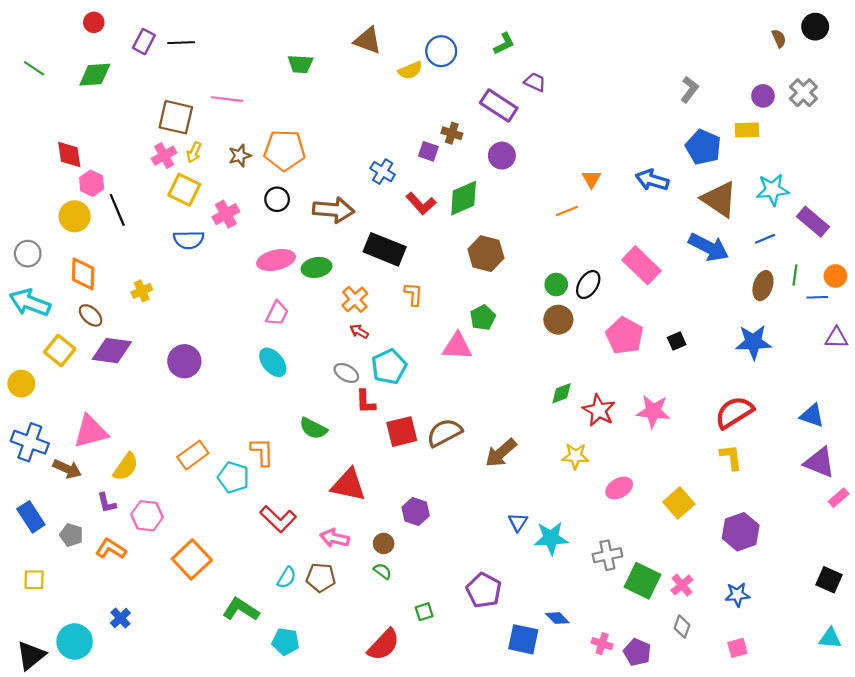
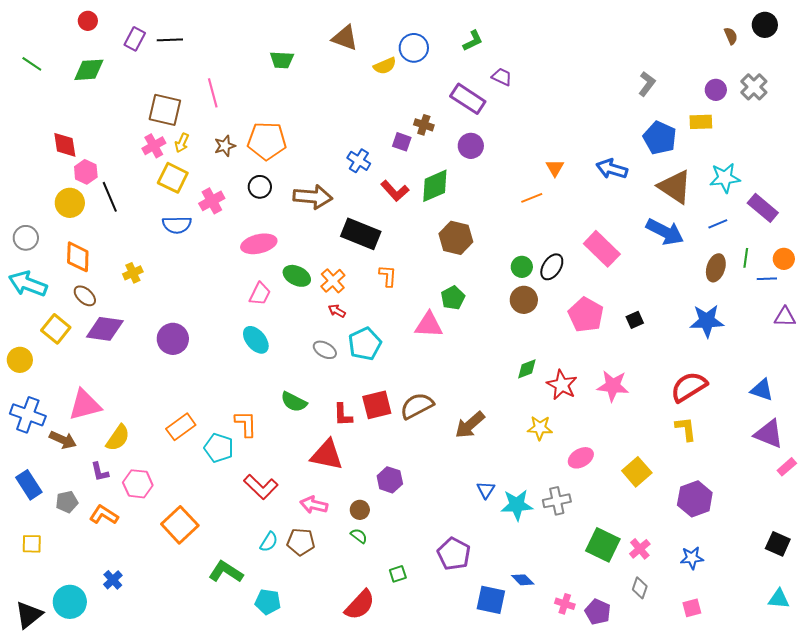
pink line: (227, 99) -> (213, 93), turned 68
green ellipse: (316, 267) -> (297, 276), moved, turned 36
red L-shape: (366, 402) -> (343, 415), moved
gray pentagon: (71, 535) -> (67, 502), turned -30
gray cross: (607, 555) -> (557, 501), moved

